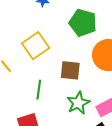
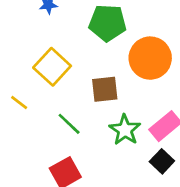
green line: (39, 90) -> (69, 124), turned -42

